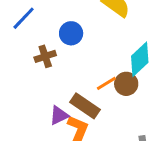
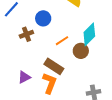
orange line: (106, 83) -> (62, 41), moved
purple triangle: (59, 115) -> (24, 77), moved

